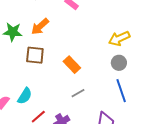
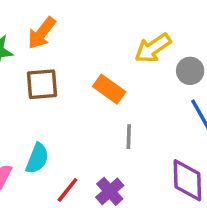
yellow arrow: (119, 38) -> (153, 48), moved
gray line: (78, 93) -> (129, 137), turned -48

